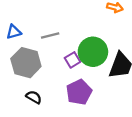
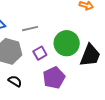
purple square: (72, 60) -> (40, 53), moved

